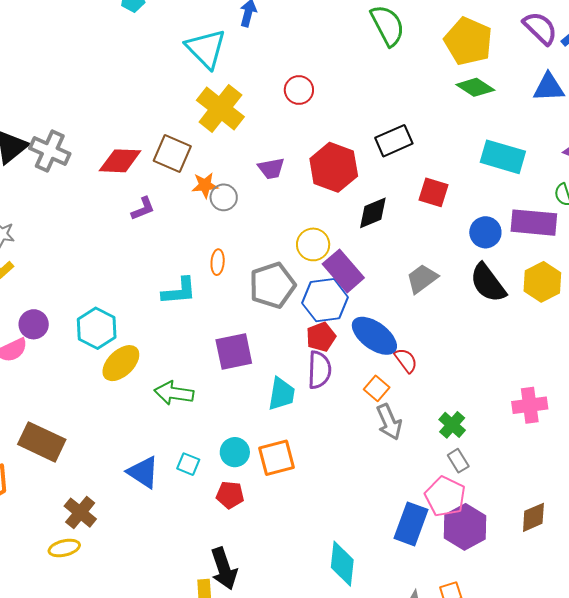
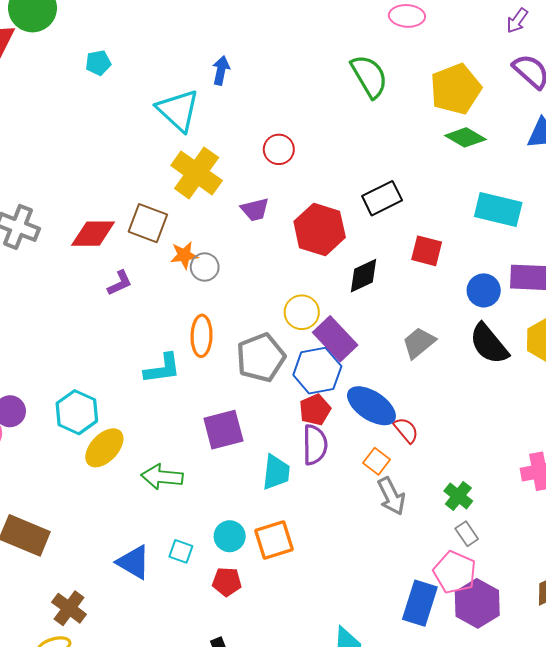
yellow pentagon: (468, 41) -> (456, 89), turned 30
purple trapezoid: (271, 168) -> (255, 210), moved
orange ellipse: (218, 262) -> (202, 336), size x1.5

